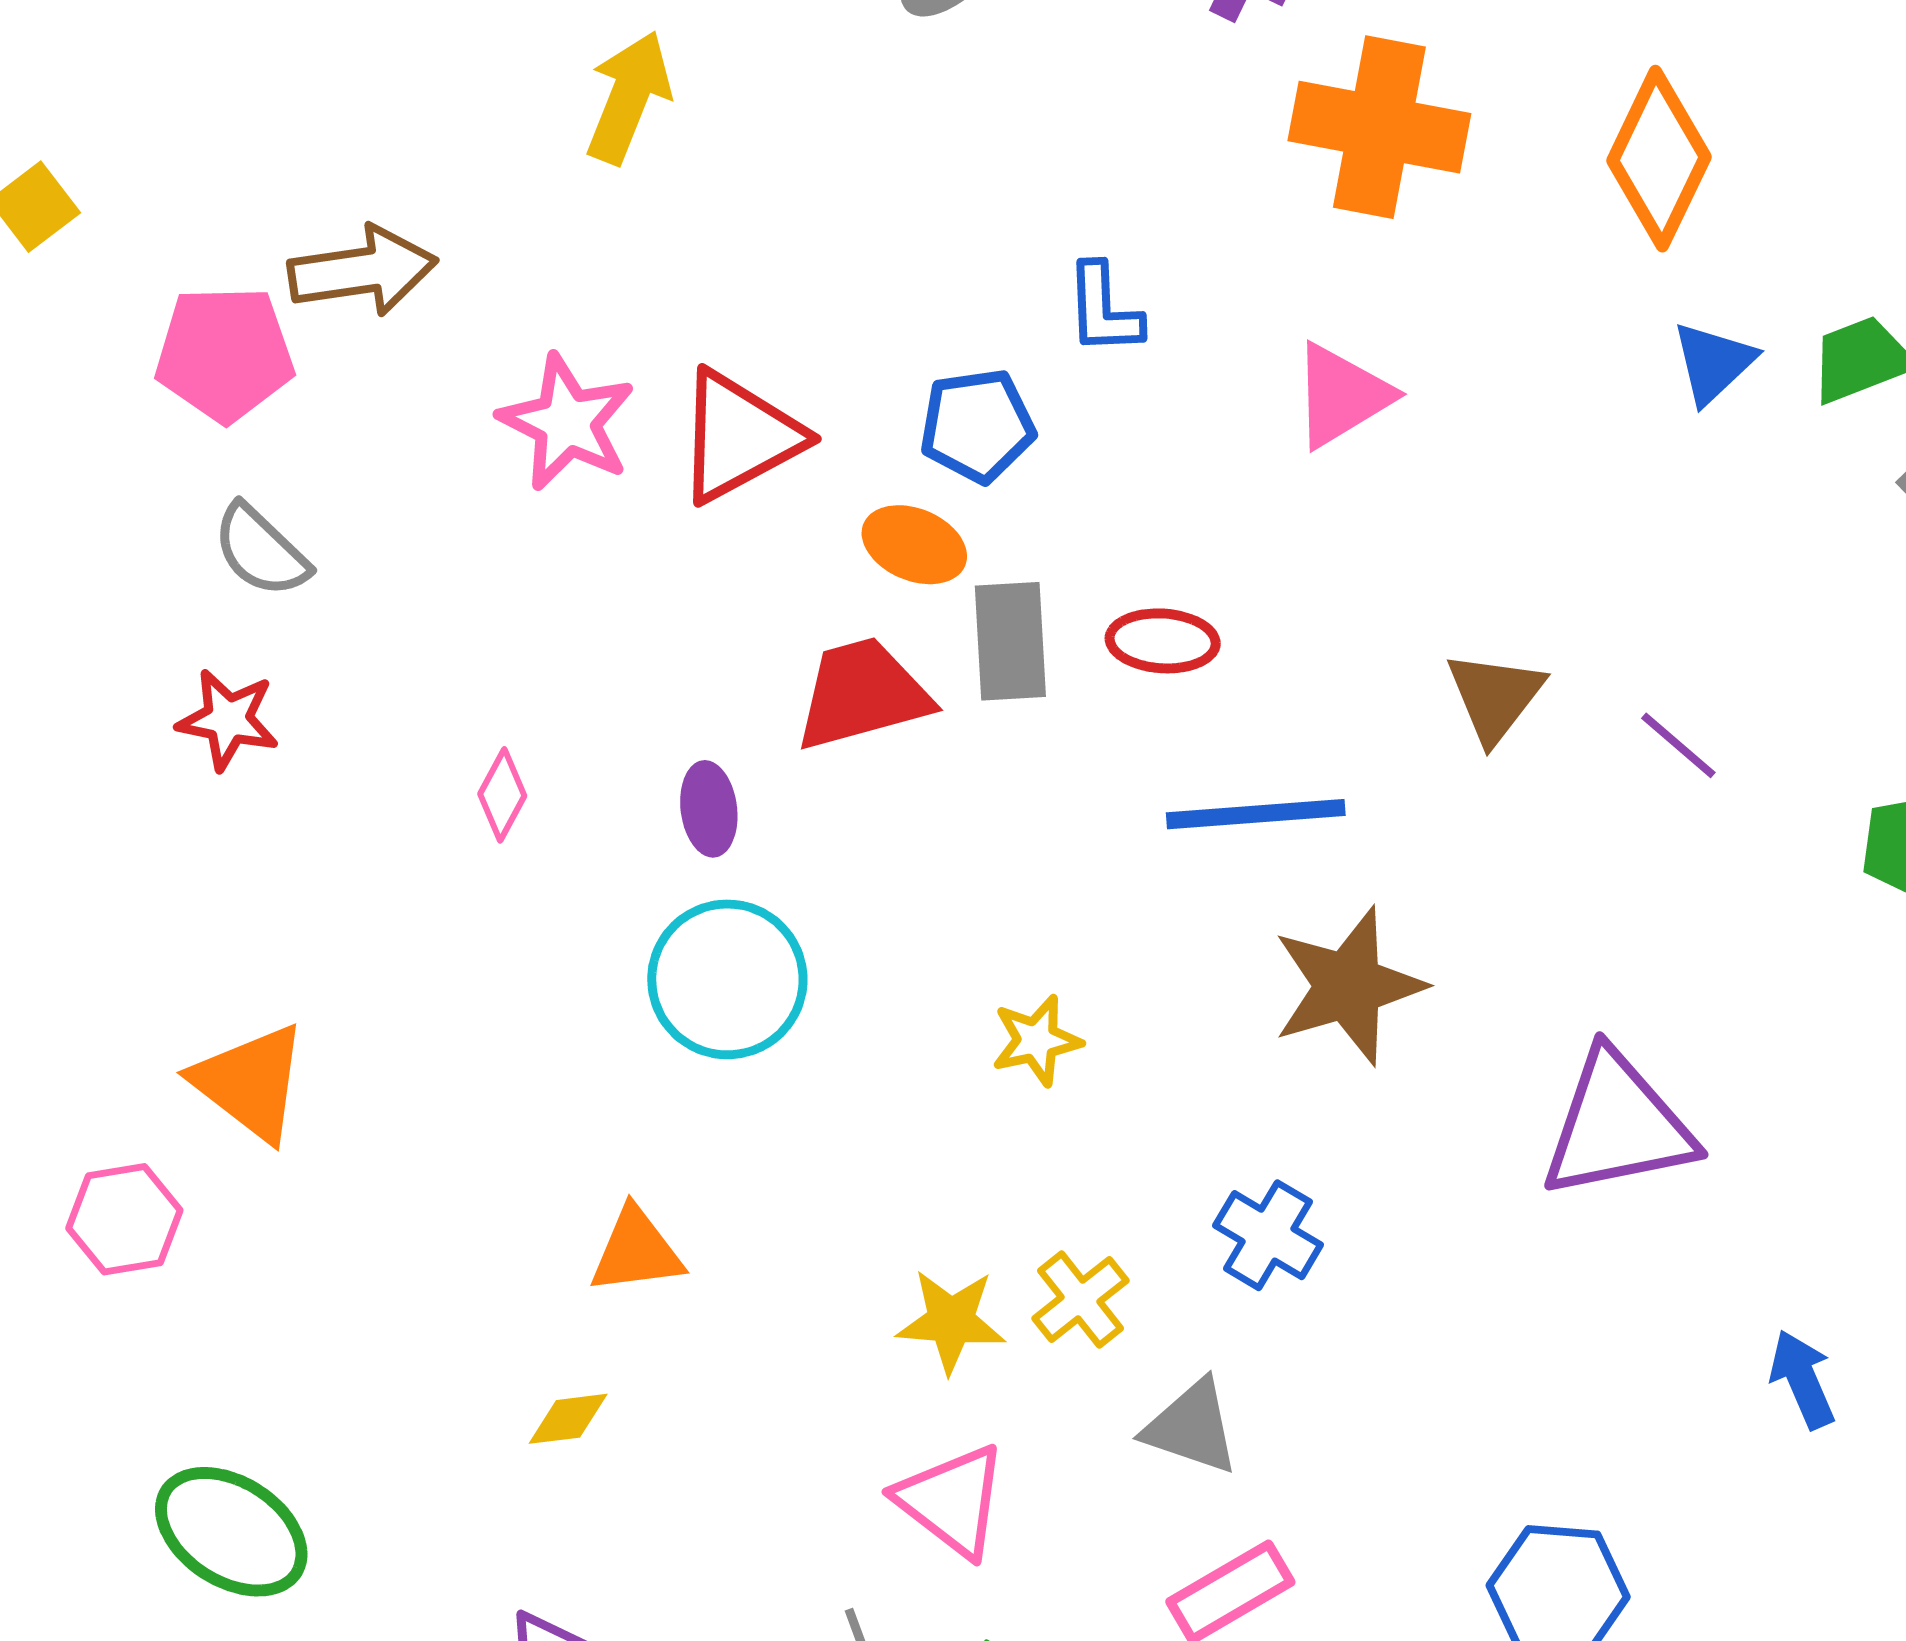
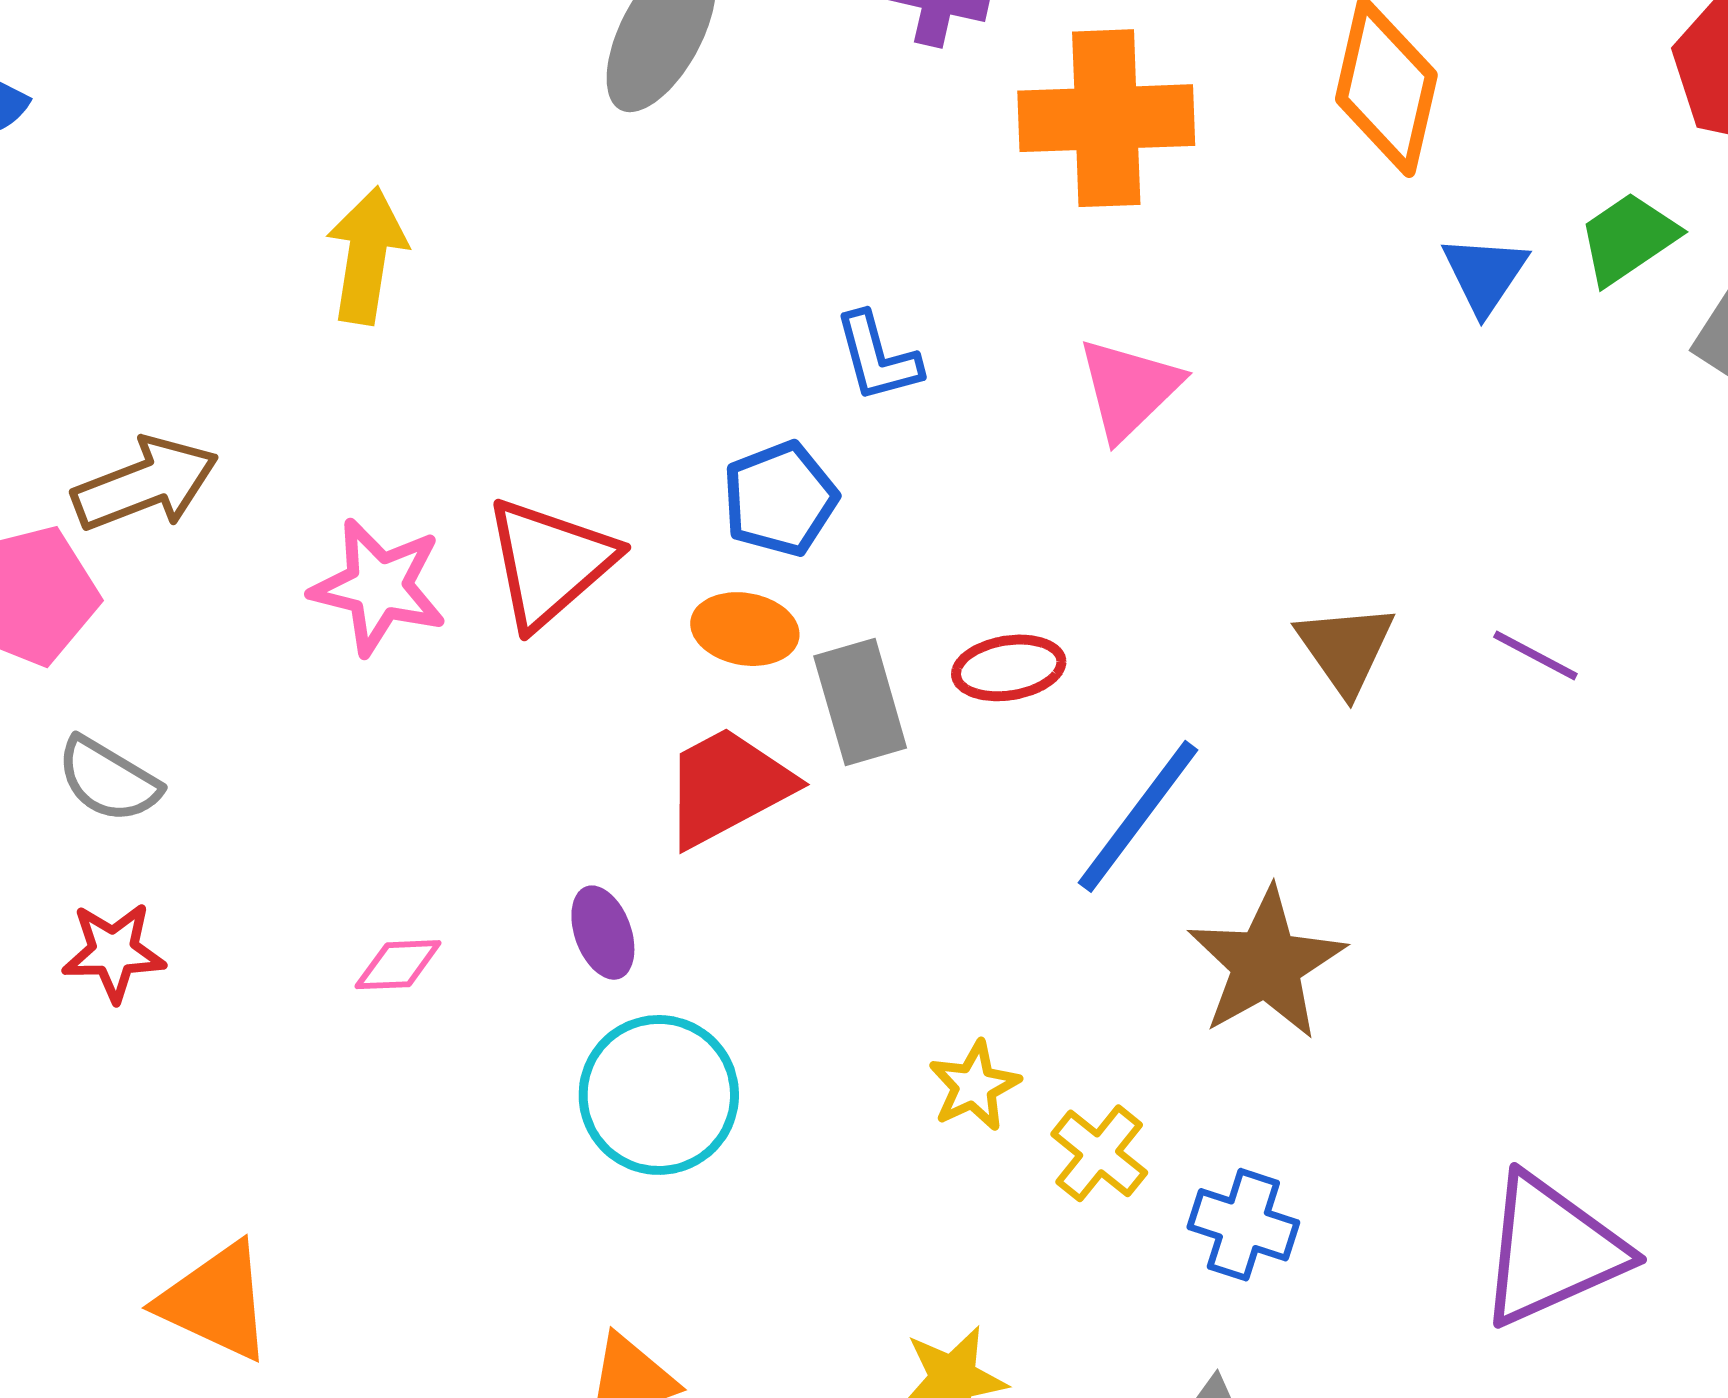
pink diamond: (502, 795) -> (398, 965), turned 72
blue line: (1256, 814) -> (1138, 816), turned -36
purple triangle: (1617, 1125) -> (1552, 1250), moved
yellow cross: (1080, 1299) -> (1099, 1153), moved

